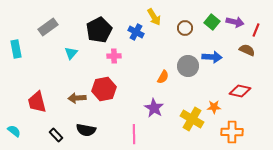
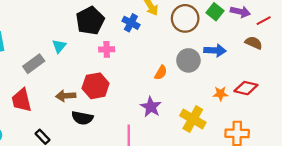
gray rectangle: (48, 27) -> (34, 64), moved
brown circle: (185, 28) -> (185, 18), size x1.6
red line: (256, 30) -> (264, 21), turned 40
orange star: (214, 107) -> (221, 94), moved
black semicircle: (86, 130) -> (82, 118), moved

